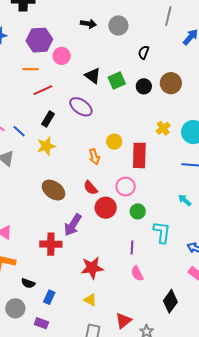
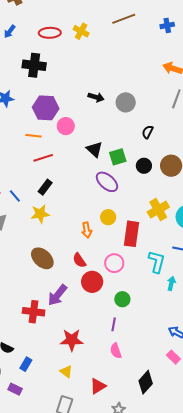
purple ellipse: (81, 107) -> (107, 182), moved
yellow cross: (163, 128) -> (158, 210), size x1.5
cyan arrow: (185, 200) -> (171, 283), turned 56
green circle: (138, 211) -> (122, 299), moved
cyan L-shape: (162, 232) -> (157, 262), moved
red triangle: (123, 321) -> (98, 386), moved

